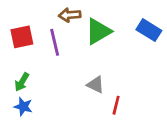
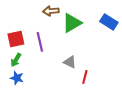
red square: (22, 37) -> (16, 39), moved
purple line: (55, 42) -> (40, 42), moved

